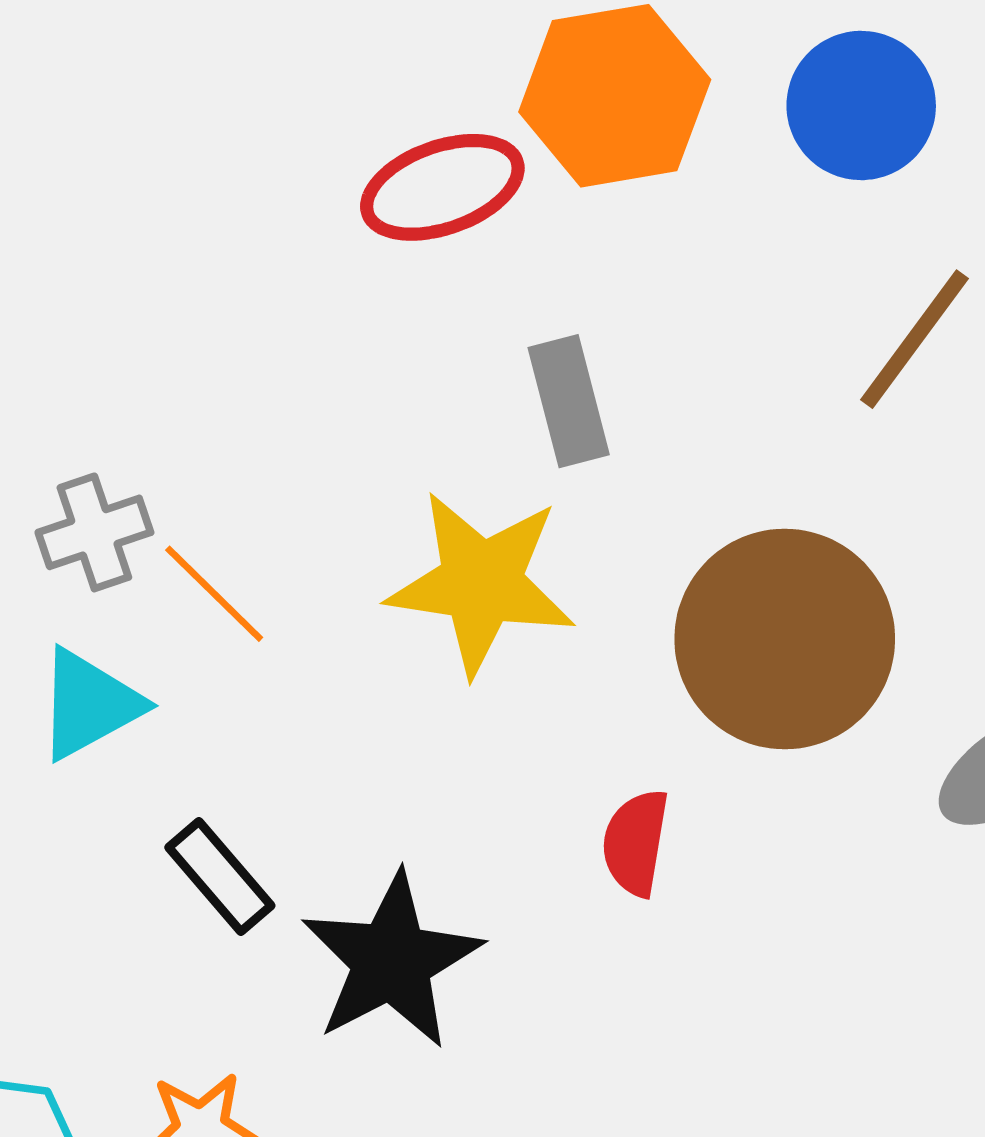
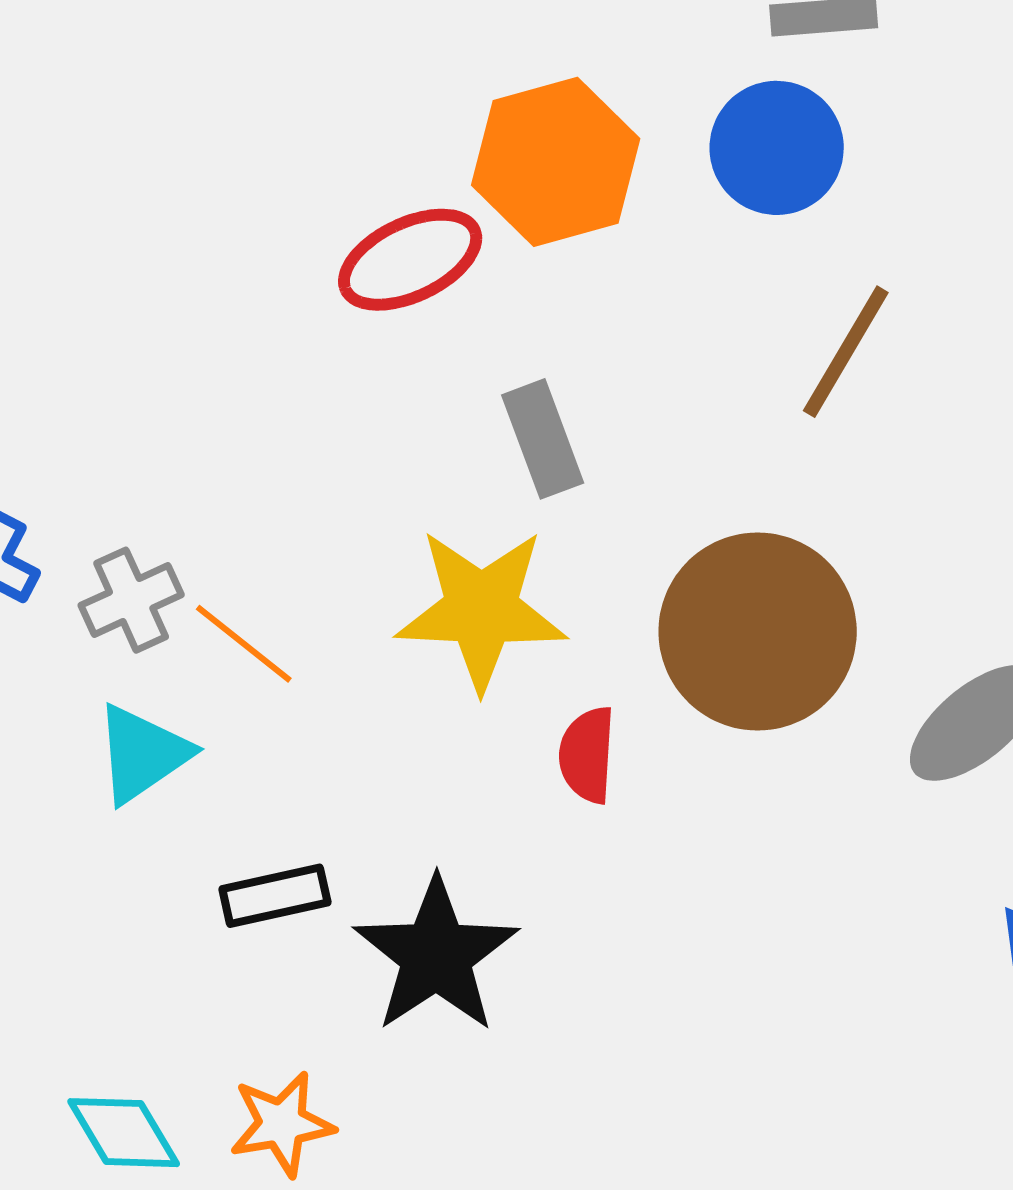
red semicircle: (636, 843) -> (587, 755), moved
black rectangle: (220, 876) -> (275, 896), turned -56

